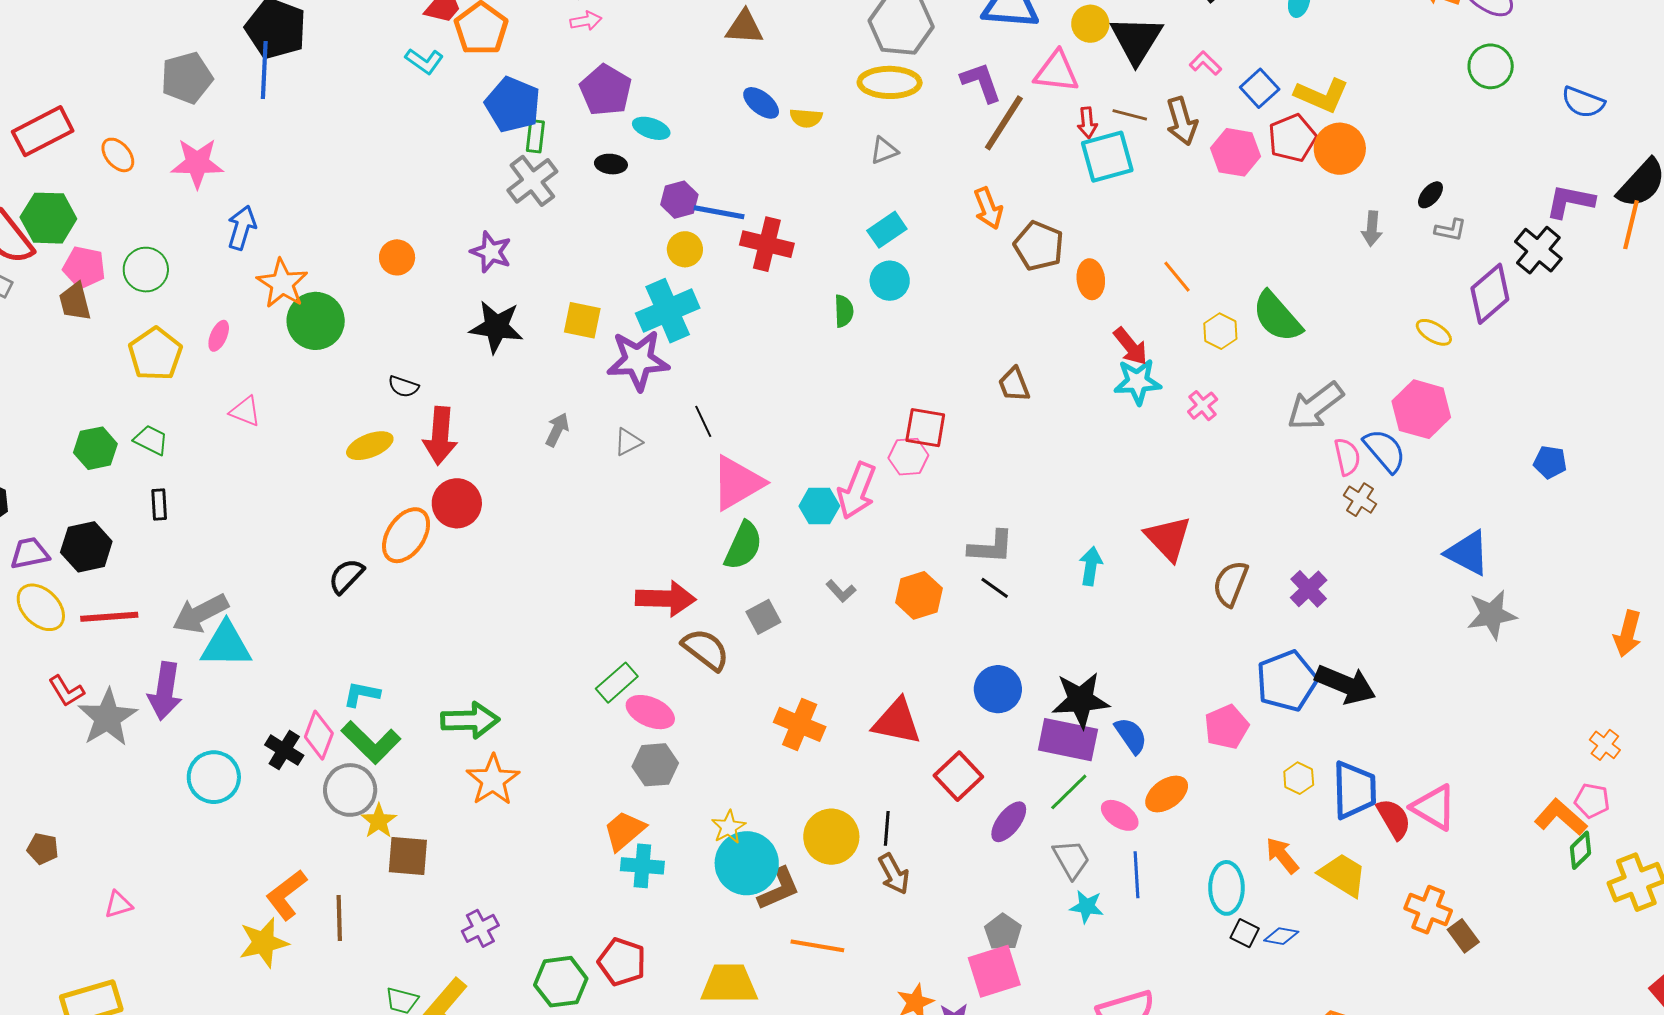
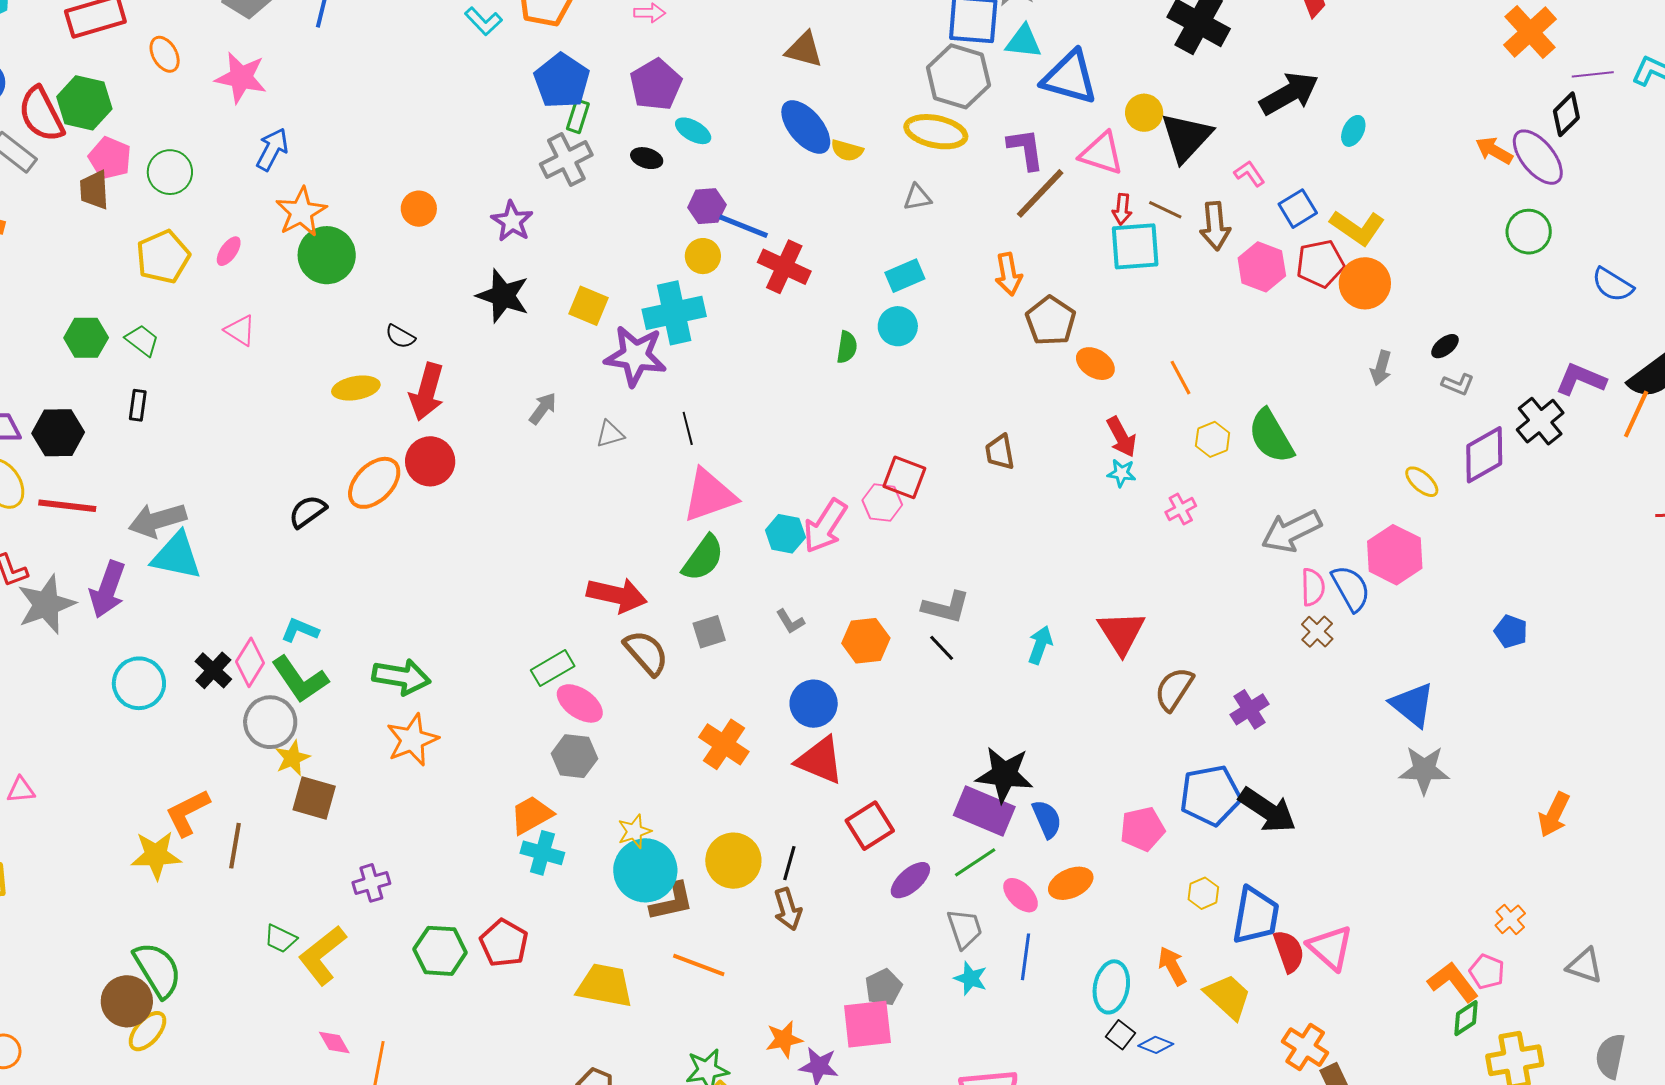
blue ellipse: (761, 103) -> (806, 127), size x1.5
orange ellipse: (1091, 279) -> (1095, 364), turned -63
cyan star: (1137, 382) -> (1121, 473), size x0.6
blue circle: (998, 689) -> (814, 704), moved

